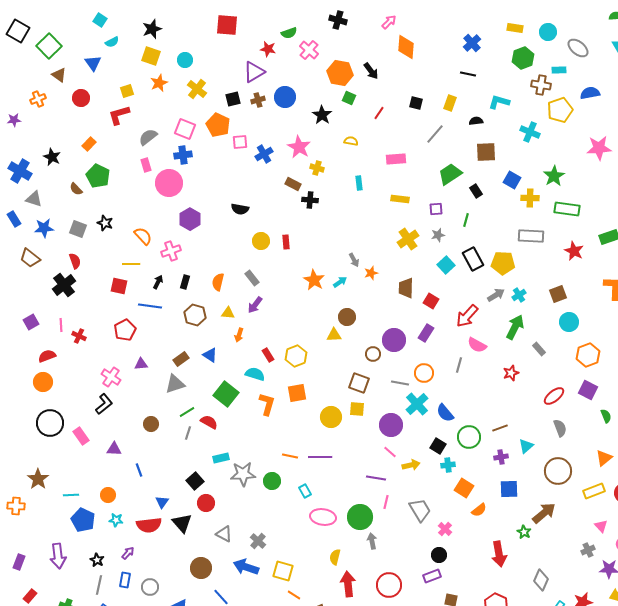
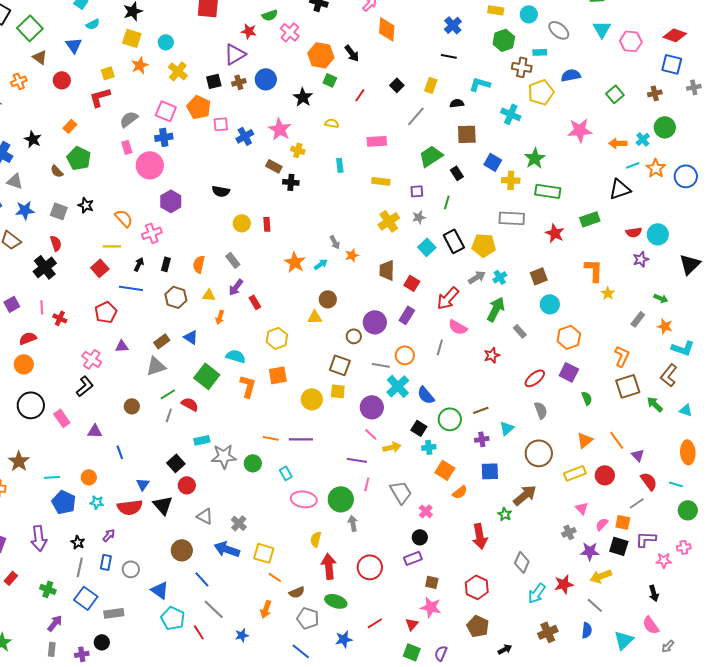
black square: (416, 103) -> (397, 85), turned 32
red square: (119, 286) -> (100, 268), turned 36
red rectangle: (268, 355) -> (255, 302), moved

